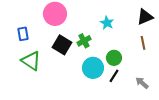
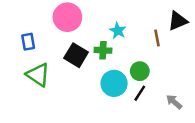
cyan star: (107, 23) -> (118, 31), moved
green cross: (84, 41) -> (103, 50), turned 32
brown line: (143, 43) -> (157, 38), moved

